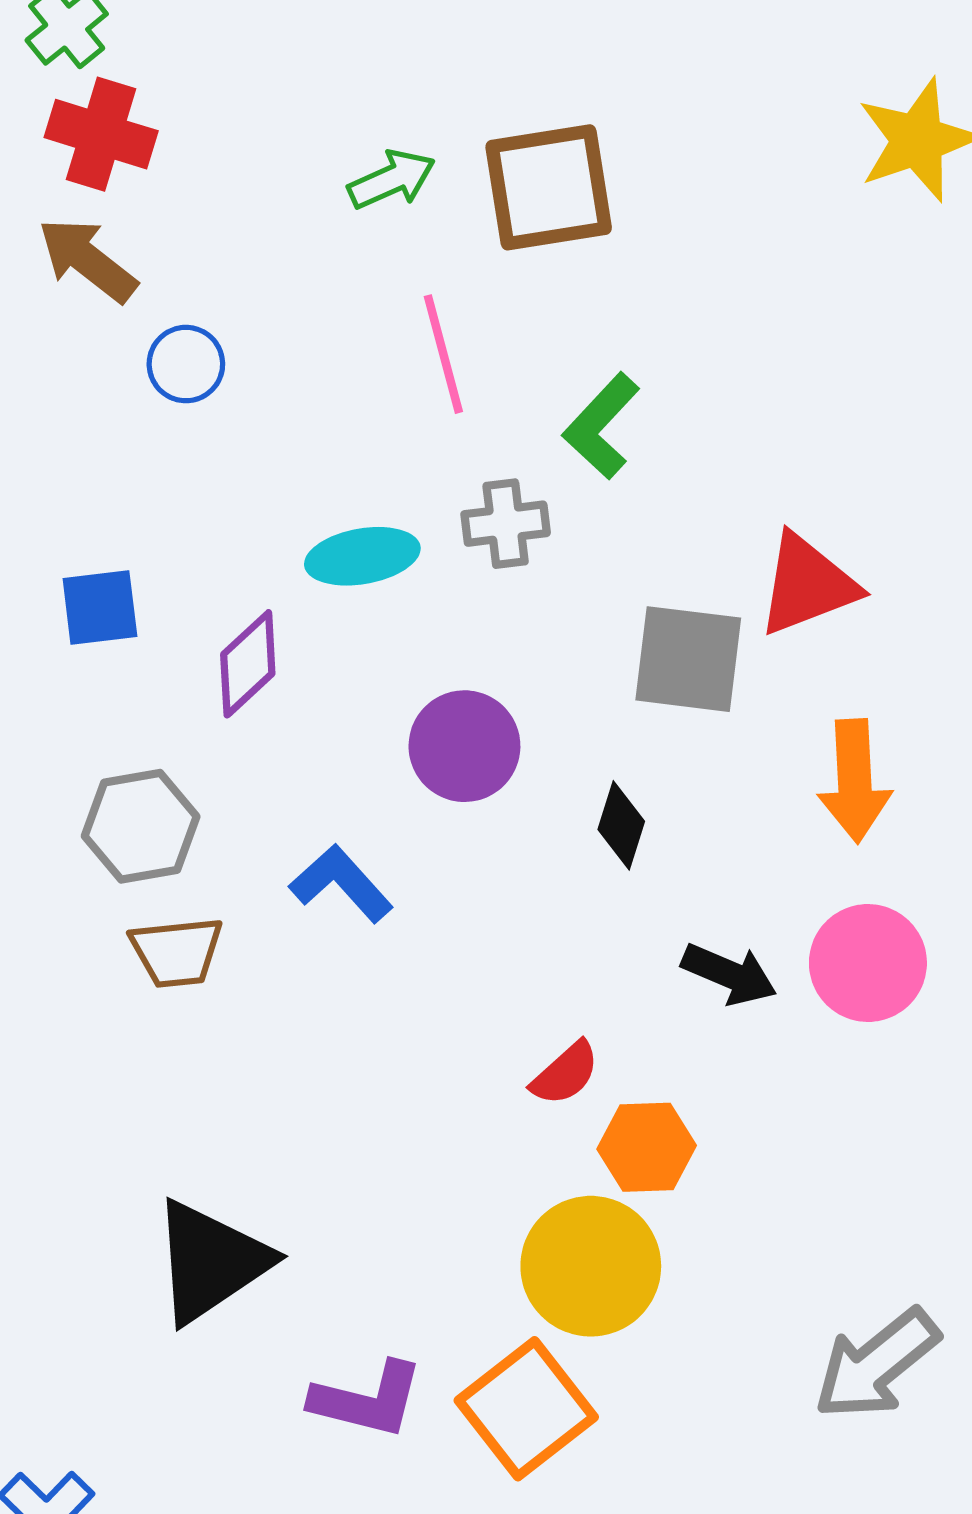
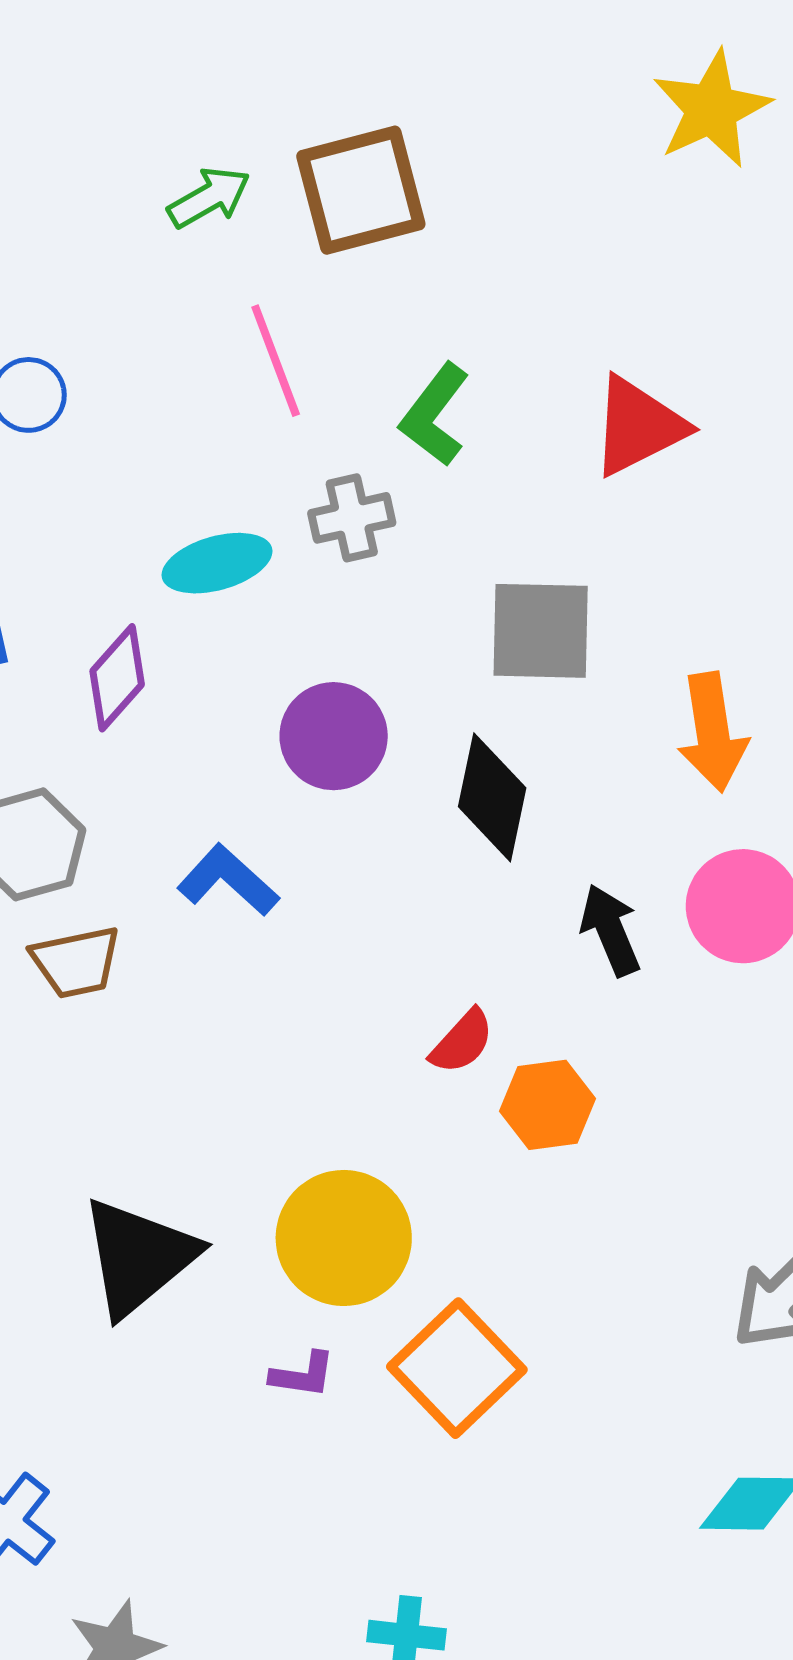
red triangle: (807, 585) -> (638, 426), moved
black diamond: (621, 825) -> (492, 797), size x1.5
black arrow: (729, 974) -> (610, 930), turned -130
yellow circle: (591, 1266) -> (344, 1238), moved
purple L-shape: (367, 1400) -> (303, 1375), size x0.6

